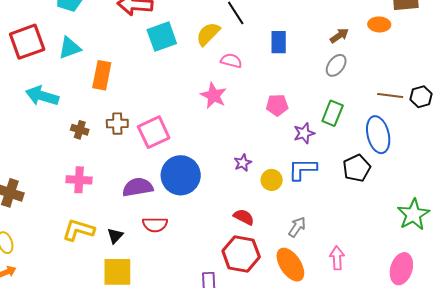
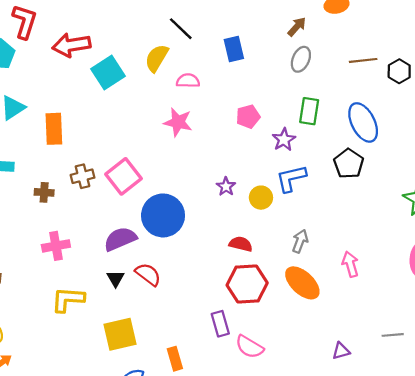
brown line: (390, 95) -> (363, 60), moved
red semicircle: (155, 225) -> (148, 274), turned -130
black triangle: (115, 236) -> (115, 278), moved

